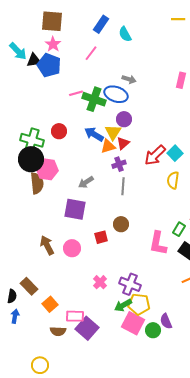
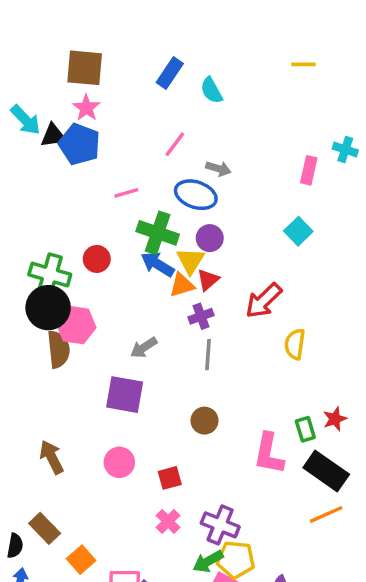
pink line: (91, 53) -> (175, 144), moved
green cross: (94, 99) -> (158, 233), moved
cyan square: (175, 153) -> (298, 231), moved
green rectangle: (179, 229) -> (305, 429), turned -48
red square: (101, 237) -> (170, 478), moved
brown arrow: (47, 245) -> (52, 457), moved

